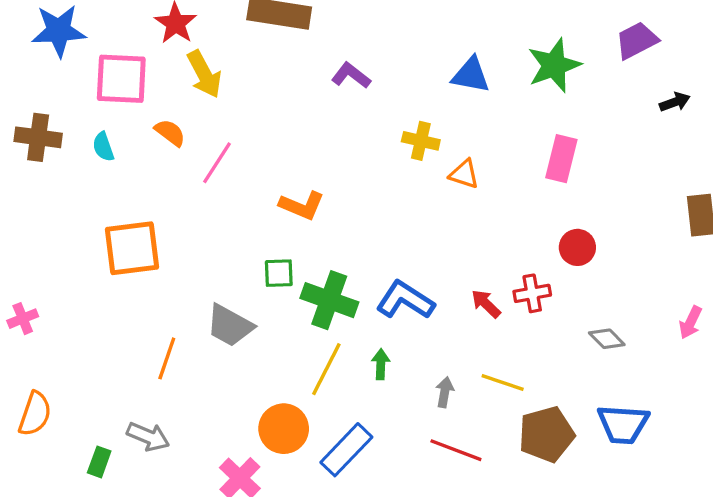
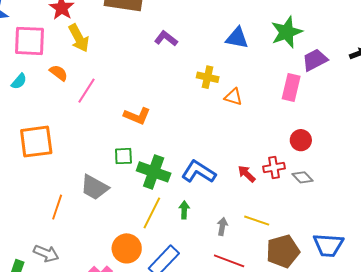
purple trapezoid: (637, 40) -> (315, 60), moved
cyan semicircle: (103, 147) -> (19, 81), turned -120
gray diamond: (607, 339) -> (302, 177), moved

